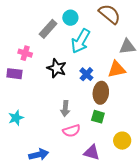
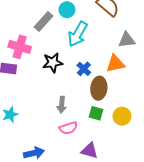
pink cross: (25, 53) -> (20, 47), size x1.5
black star: (57, 68) -> (53, 63), turned -30
yellow circle: (122, 141) -> (122, 116), moved

